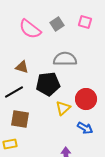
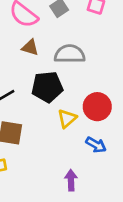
brown triangle: (22, 67) -> (30, 47), moved

